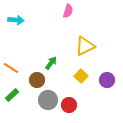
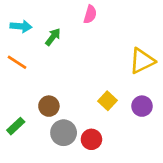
yellow triangle: (85, 46) -> (142, 61), moved
green arrow: (51, 63) -> (53, 37), moved
orange line: (11, 68) -> (17, 62), moved

